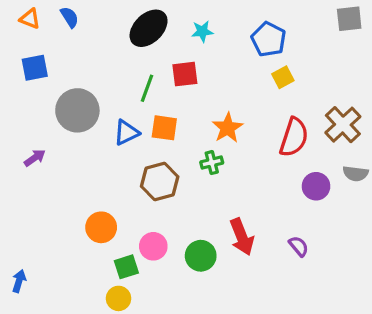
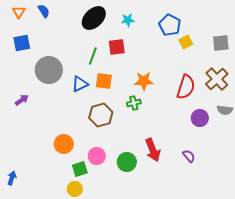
orange triangle: (30, 19) -> (19, 12), turned 40
gray square: (349, 19) -> (221, 43), moved
yellow square: (283, 77) -> (186, 42), moved
orange star: (228, 128) -> (144, 81), turned 30

